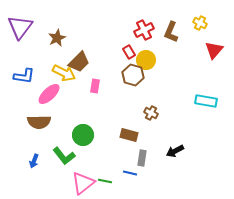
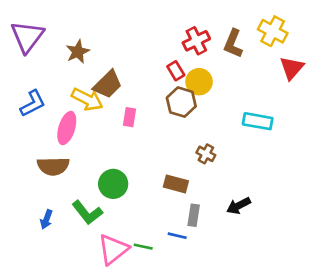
yellow cross: (200, 23) -> (273, 31), size x1.5
blue L-shape: (24, 76) -> (33, 103), turned -35
pink ellipse: (49, 94) -> (67, 128), turned -30
cyan rectangle: (206, 101) -> (258, 121), moved

